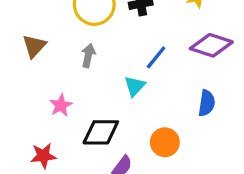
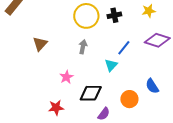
brown triangle: (34, 46) -> (40, 44), moved
blue semicircle: (207, 103) -> (152, 86), moved, turned 140

